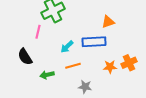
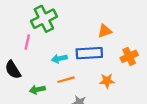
cyan arrow: (67, 47) -> (59, 59), turned 32
orange cross: (129, 63) -> (129, 56), moved

